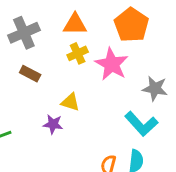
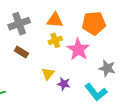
orange pentagon: (131, 25) -> (94, 23), turned 30
yellow triangle: (70, 102) -> (48, 74), turned 48
purple star: (53, 124) -> (64, 84), moved

